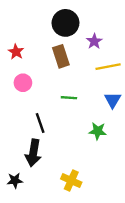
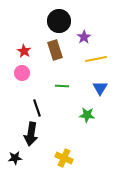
red star: (16, 52) -> (24, 51), moved

